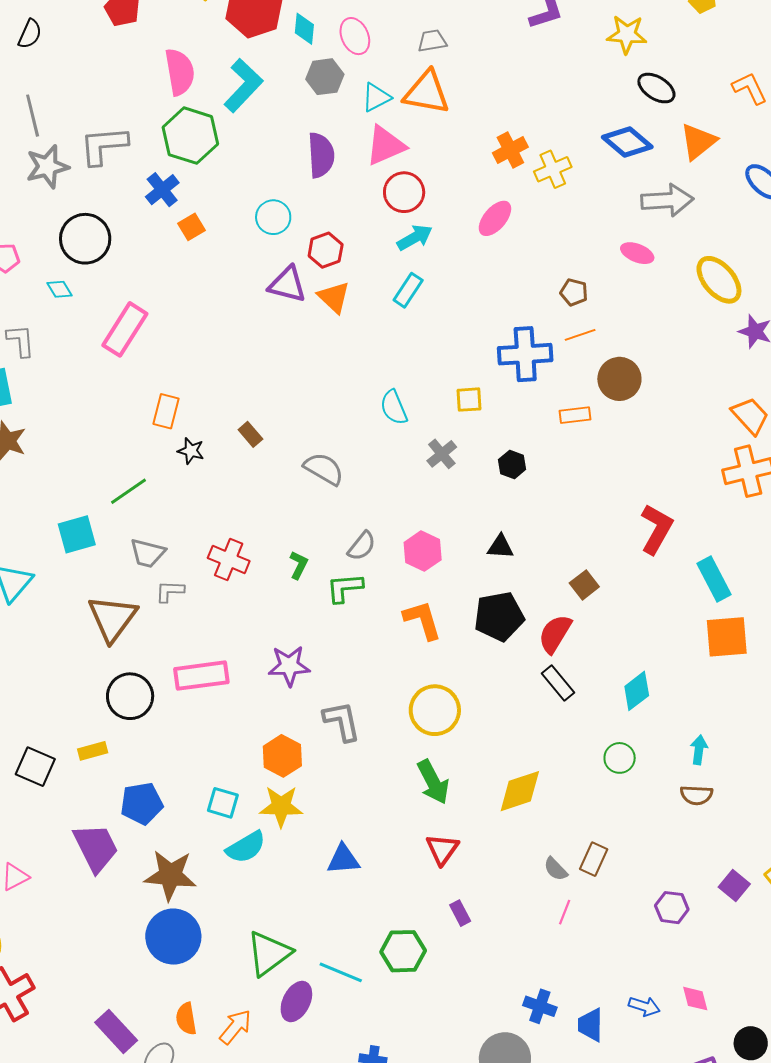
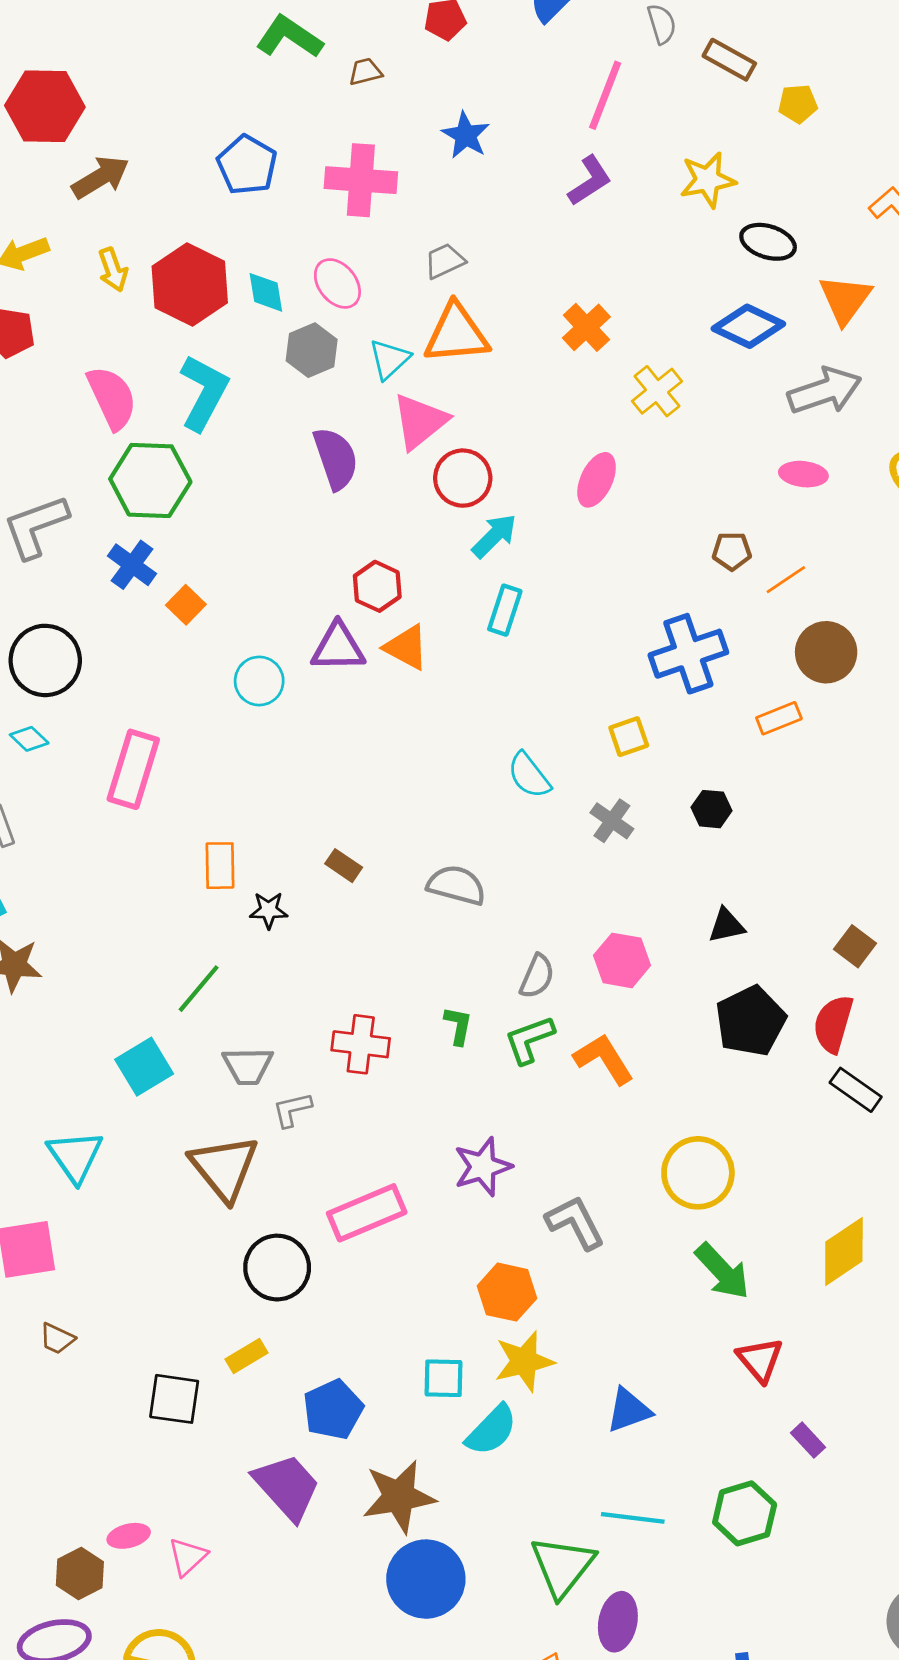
orange cross: (510, 150) -> (586, 327), moved
cyan circle: (273, 217) -> (259, 681), moved
orange line: (580, 335) -> (786, 580), moved
orange L-shape: (422, 620) -> (604, 1059), moved
cyan line: (341, 972) -> (633, 1518), moved

